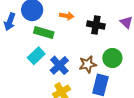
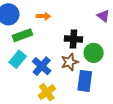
black cross: (96, 25) -> (73, 39), moved
green rectangle: (44, 32) -> (22, 35), turned -30

